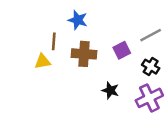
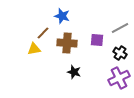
brown line: (54, 41) -> (43, 33), turned 40
purple square: (122, 50) -> (97, 40), turned 32
black star: (110, 90) -> (74, 72), moved

